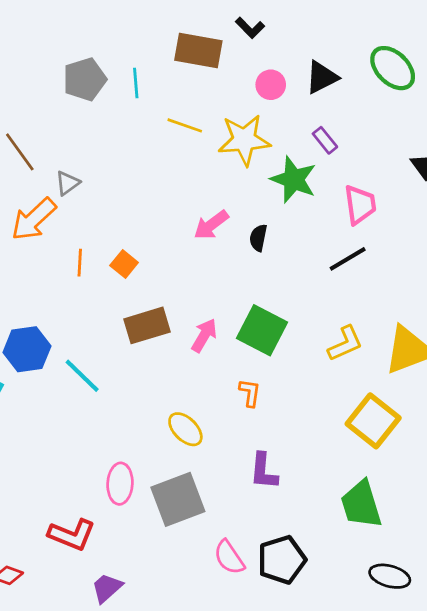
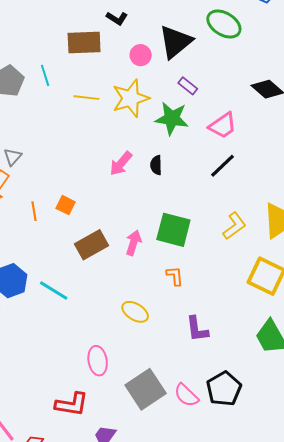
black triangle: (322, 77) -> (175, 42), size x1.4
pink trapezoid: (360, 205) -> (223, 126), turned 76
gray square: (178, 499) -> (146, 389), moved

